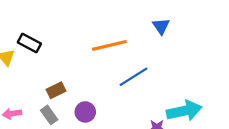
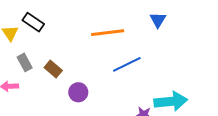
brown rectangle: (56, 90) -> (53, 69), turned 60
gray rectangle: (49, 115) -> (25, 62), moved

